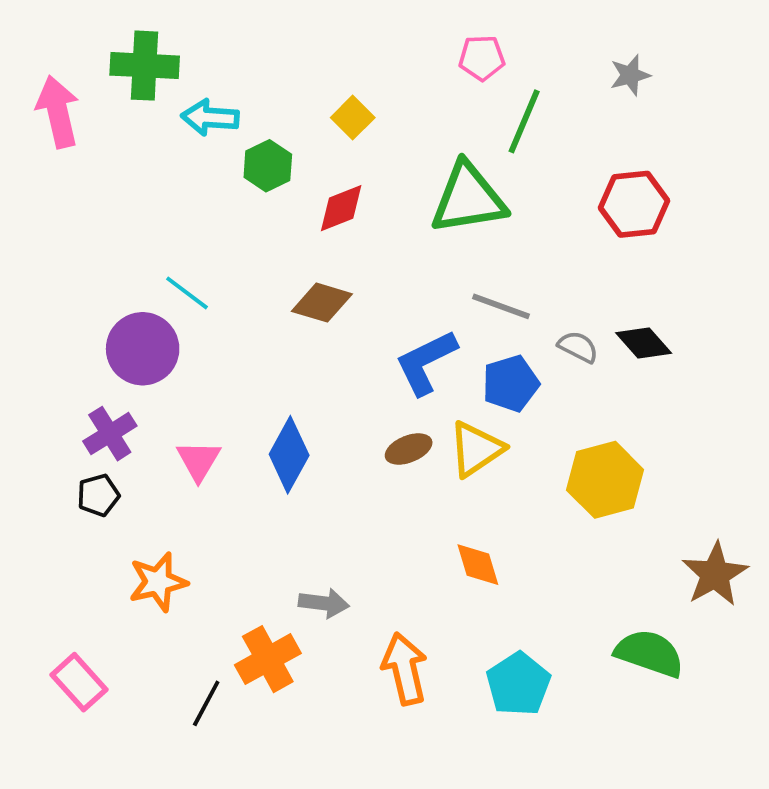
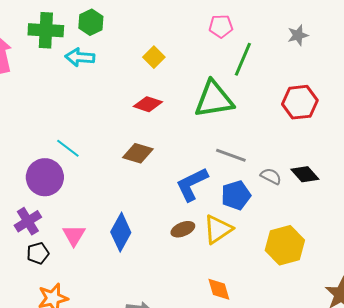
green hexagon: (268, 166) -> (91, 22), moved
red diamond: (341, 208) -> (148, 104), turned 40
black pentagon: (98, 495) -> (38, 253), moved

